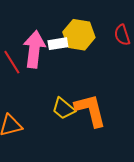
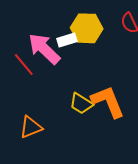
pink arrow: (34, 49) -> (44, 49), turned -45

